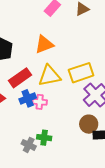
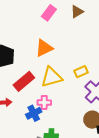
yellow rectangle: (81, 73) -> (81, 72), size x0.6
blue cross: (28, 98) -> (34, 113), moved

